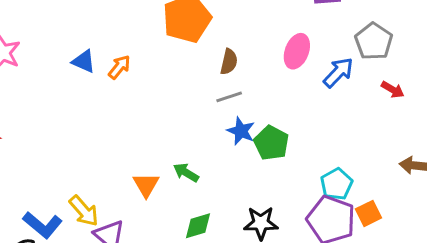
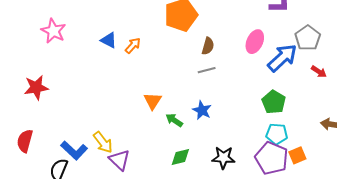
blue arrow: (338, 72) -> (282, 58), size x1.4
blue star: (241, 131) -> (202, 110), moved
green pentagon: (271, 143) -> (274, 102), moved
cyan pentagon: (337, 184) -> (277, 134), turned 30
orange triangle: (146, 185) -> (153, 101), moved

